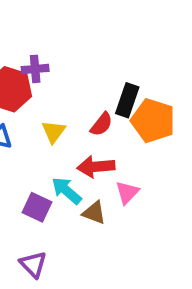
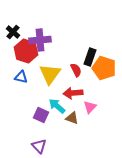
purple cross: (35, 69) -> (40, 40), size x1.5
red semicircle: (101, 124) -> (76, 70), turned -64
yellow triangle: (54, 132) -> (50, 74), size x1.6

